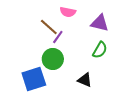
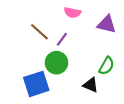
brown line: (49, 27) -> (39, 32), moved
green semicircle: (100, 50) -> (107, 66), moved

